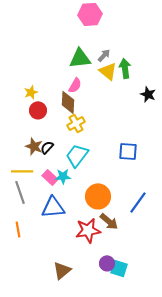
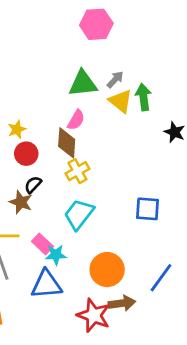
black semicircle: (47, 147) -> (33, 185), moved
cyan star: (63, 176) -> (56, 255), moved
brown arrow: (109, 221) -> (122, 303), turned -48
red star: (88, 230) -> (94, 315), turned 30

